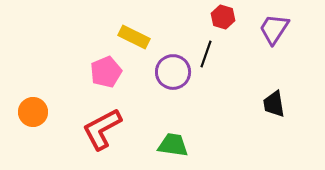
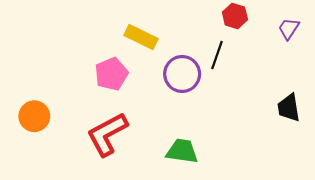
purple trapezoid: (274, 29) -> (289, 29), size x0.7

